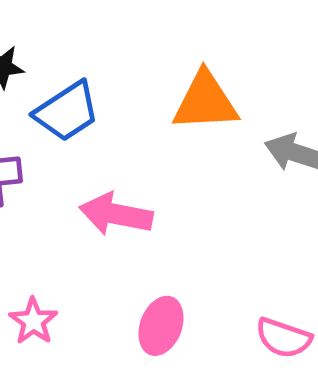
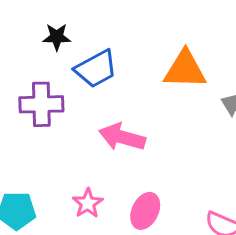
pink star: (33, 321) -> (88, 203), moved

